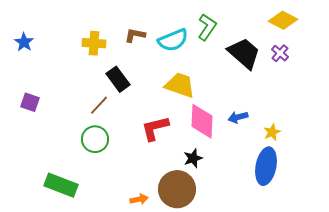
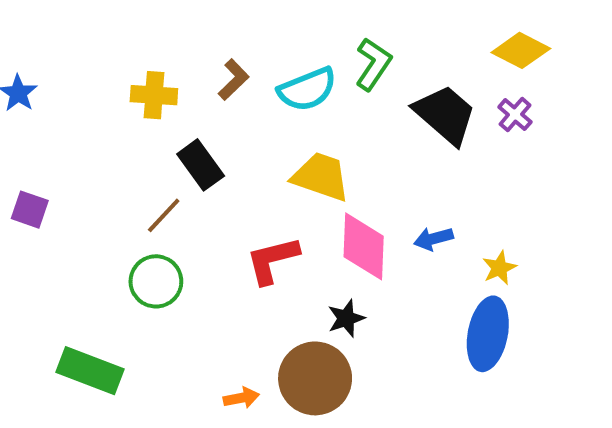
brown L-shape: (135, 35) -> (234, 80), turned 125

